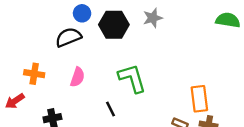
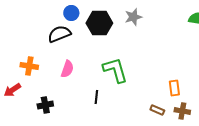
orange rectangle: (199, 99) -> (174, 88), size x0.7
black line: (111, 109) -> (96, 97), turned 32

